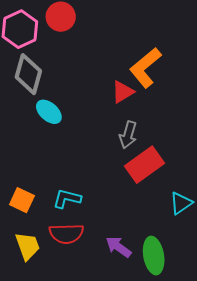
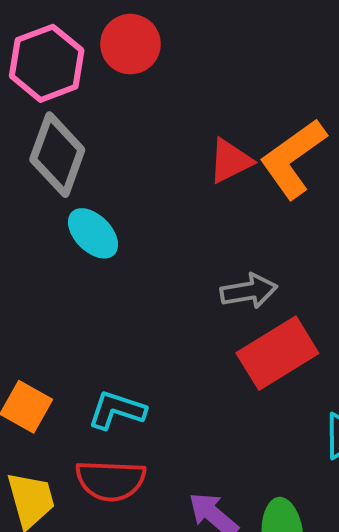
red triangle: (123, 92) -> (230, 161), moved
gray arrow: (128, 135) -> (249, 291), turned -120

